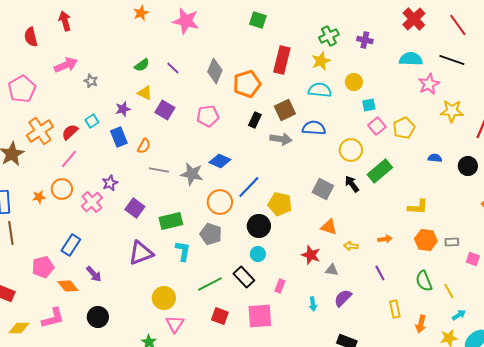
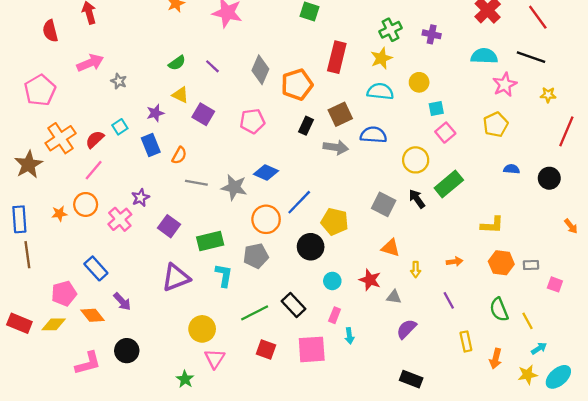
yellow star: (452, 111) -> (548, 95), moved, size x0.6
yellow pentagon: (404, 128) -> (496, 125), moved
gray pentagon: (211, 234) -> (256, 256), turned -30
blue rectangle: (71, 245) -> (96, 268), turned -75
yellow arrow: (351, 246) -> (416, 270), turned -96
cyan circle: (258, 254) -> (332, 281), moved
cyan arrow: (313, 304) -> (349, 336), moved
pink L-shape: (53, 318) -> (88, 363), moved
yellow diamond: (19, 328) -> (54, 324), moved

